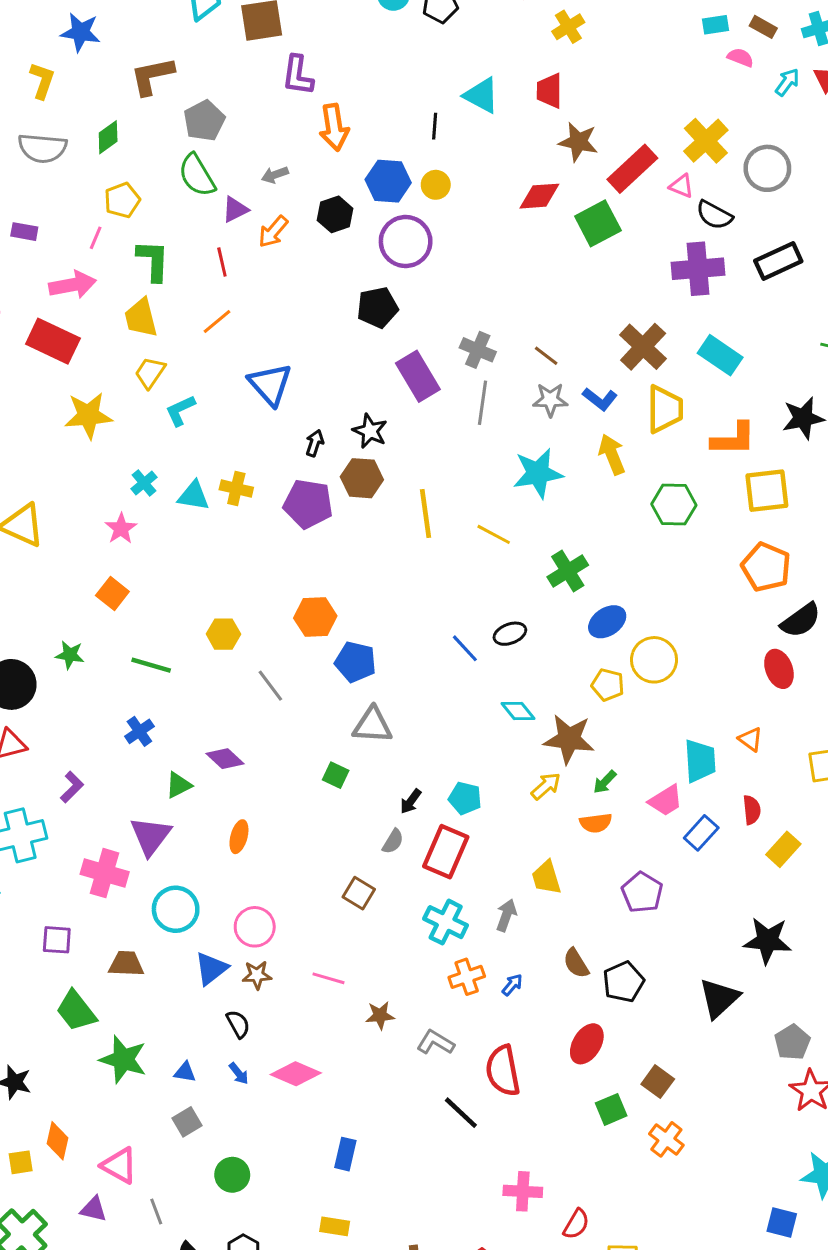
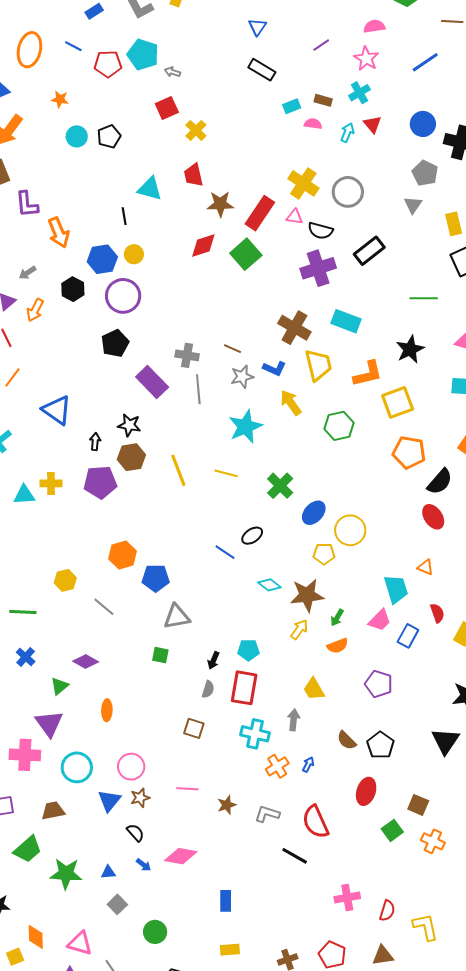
green trapezoid: (76, 1011) -> (28, 849), turned -80

